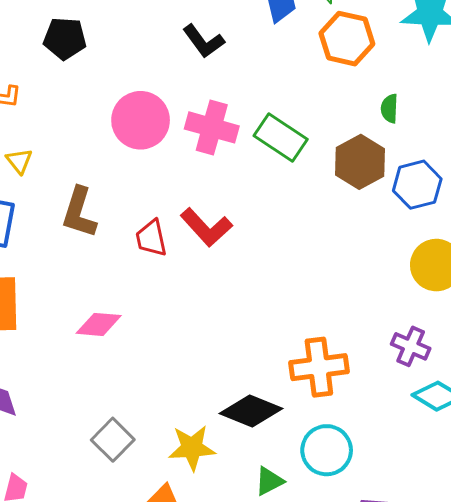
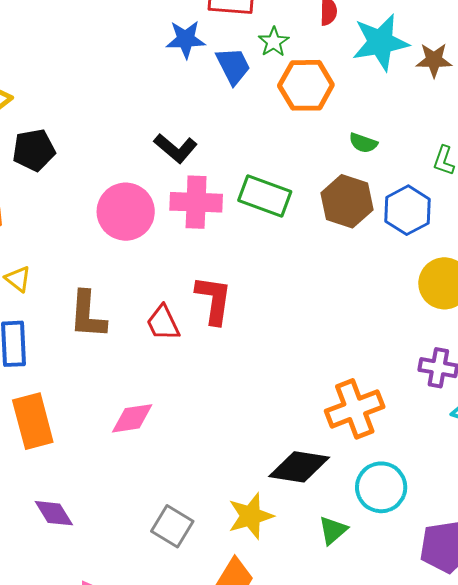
black L-shape: (203, 41) -> (176, 148), moved
green semicircle: (389, 108) -> (363, 143), turned -60
red L-shape: (206, 227) -> (214, 300), turned -116

